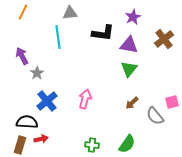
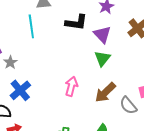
purple triangle: (129, 45) -> (102, 34), turned 36
pink arrow: (85, 99) -> (71, 86), moved
brown arrow: (132, 103) -> (105, 92), size x1.6

